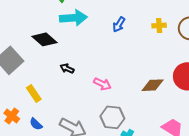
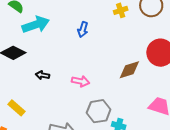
blue arrow: (119, 25) -> (83, 30), moved

